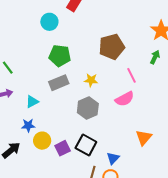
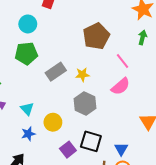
green pentagon: (60, 56) -> (26, 53), moved
gray rectangle: (59, 83) -> (56, 72), moved
cyan triangle: (32, 102) -> (27, 109), turned -32
yellow circle: (42, 141) -> (53, 122), moved

